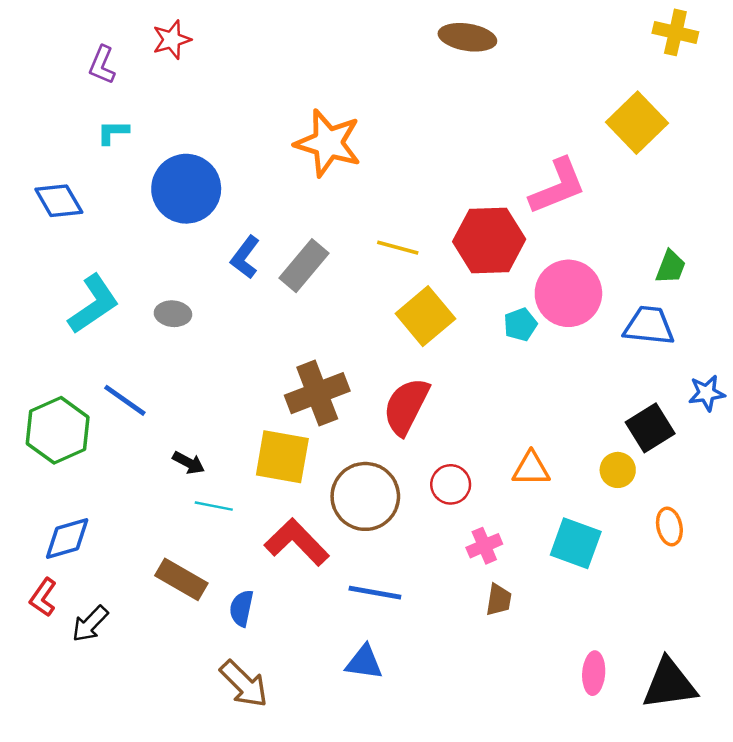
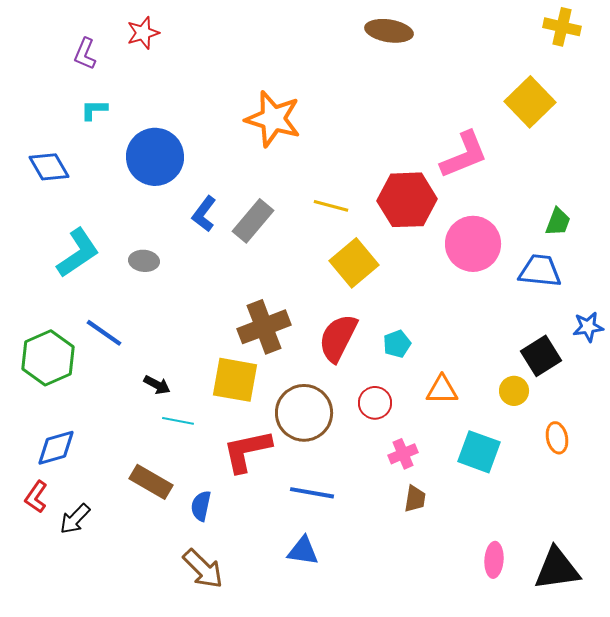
cyan pentagon: (520, 325) -> (397, 344), moved
red L-shape: (297, 542) -> (247, 451), turned -58

